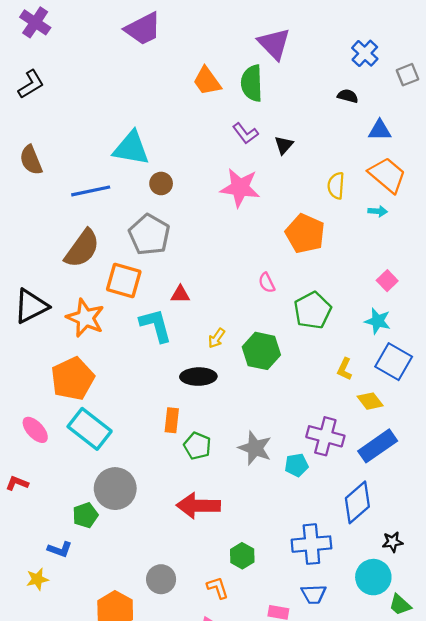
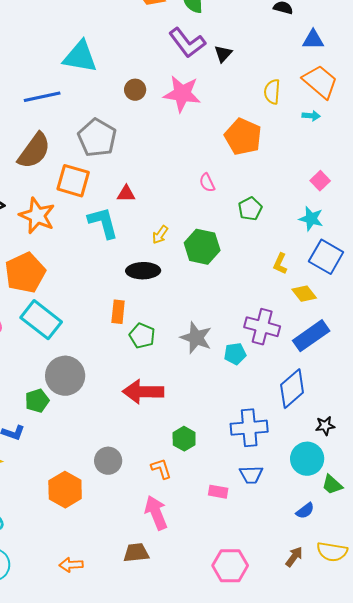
purple L-shape: (245, 133) -> (187, 43), size x1.5
brown circle: (161, 183) -> (135, 90), moved
green pentagon: (313, 310) -> (250, 209), size x0.7

